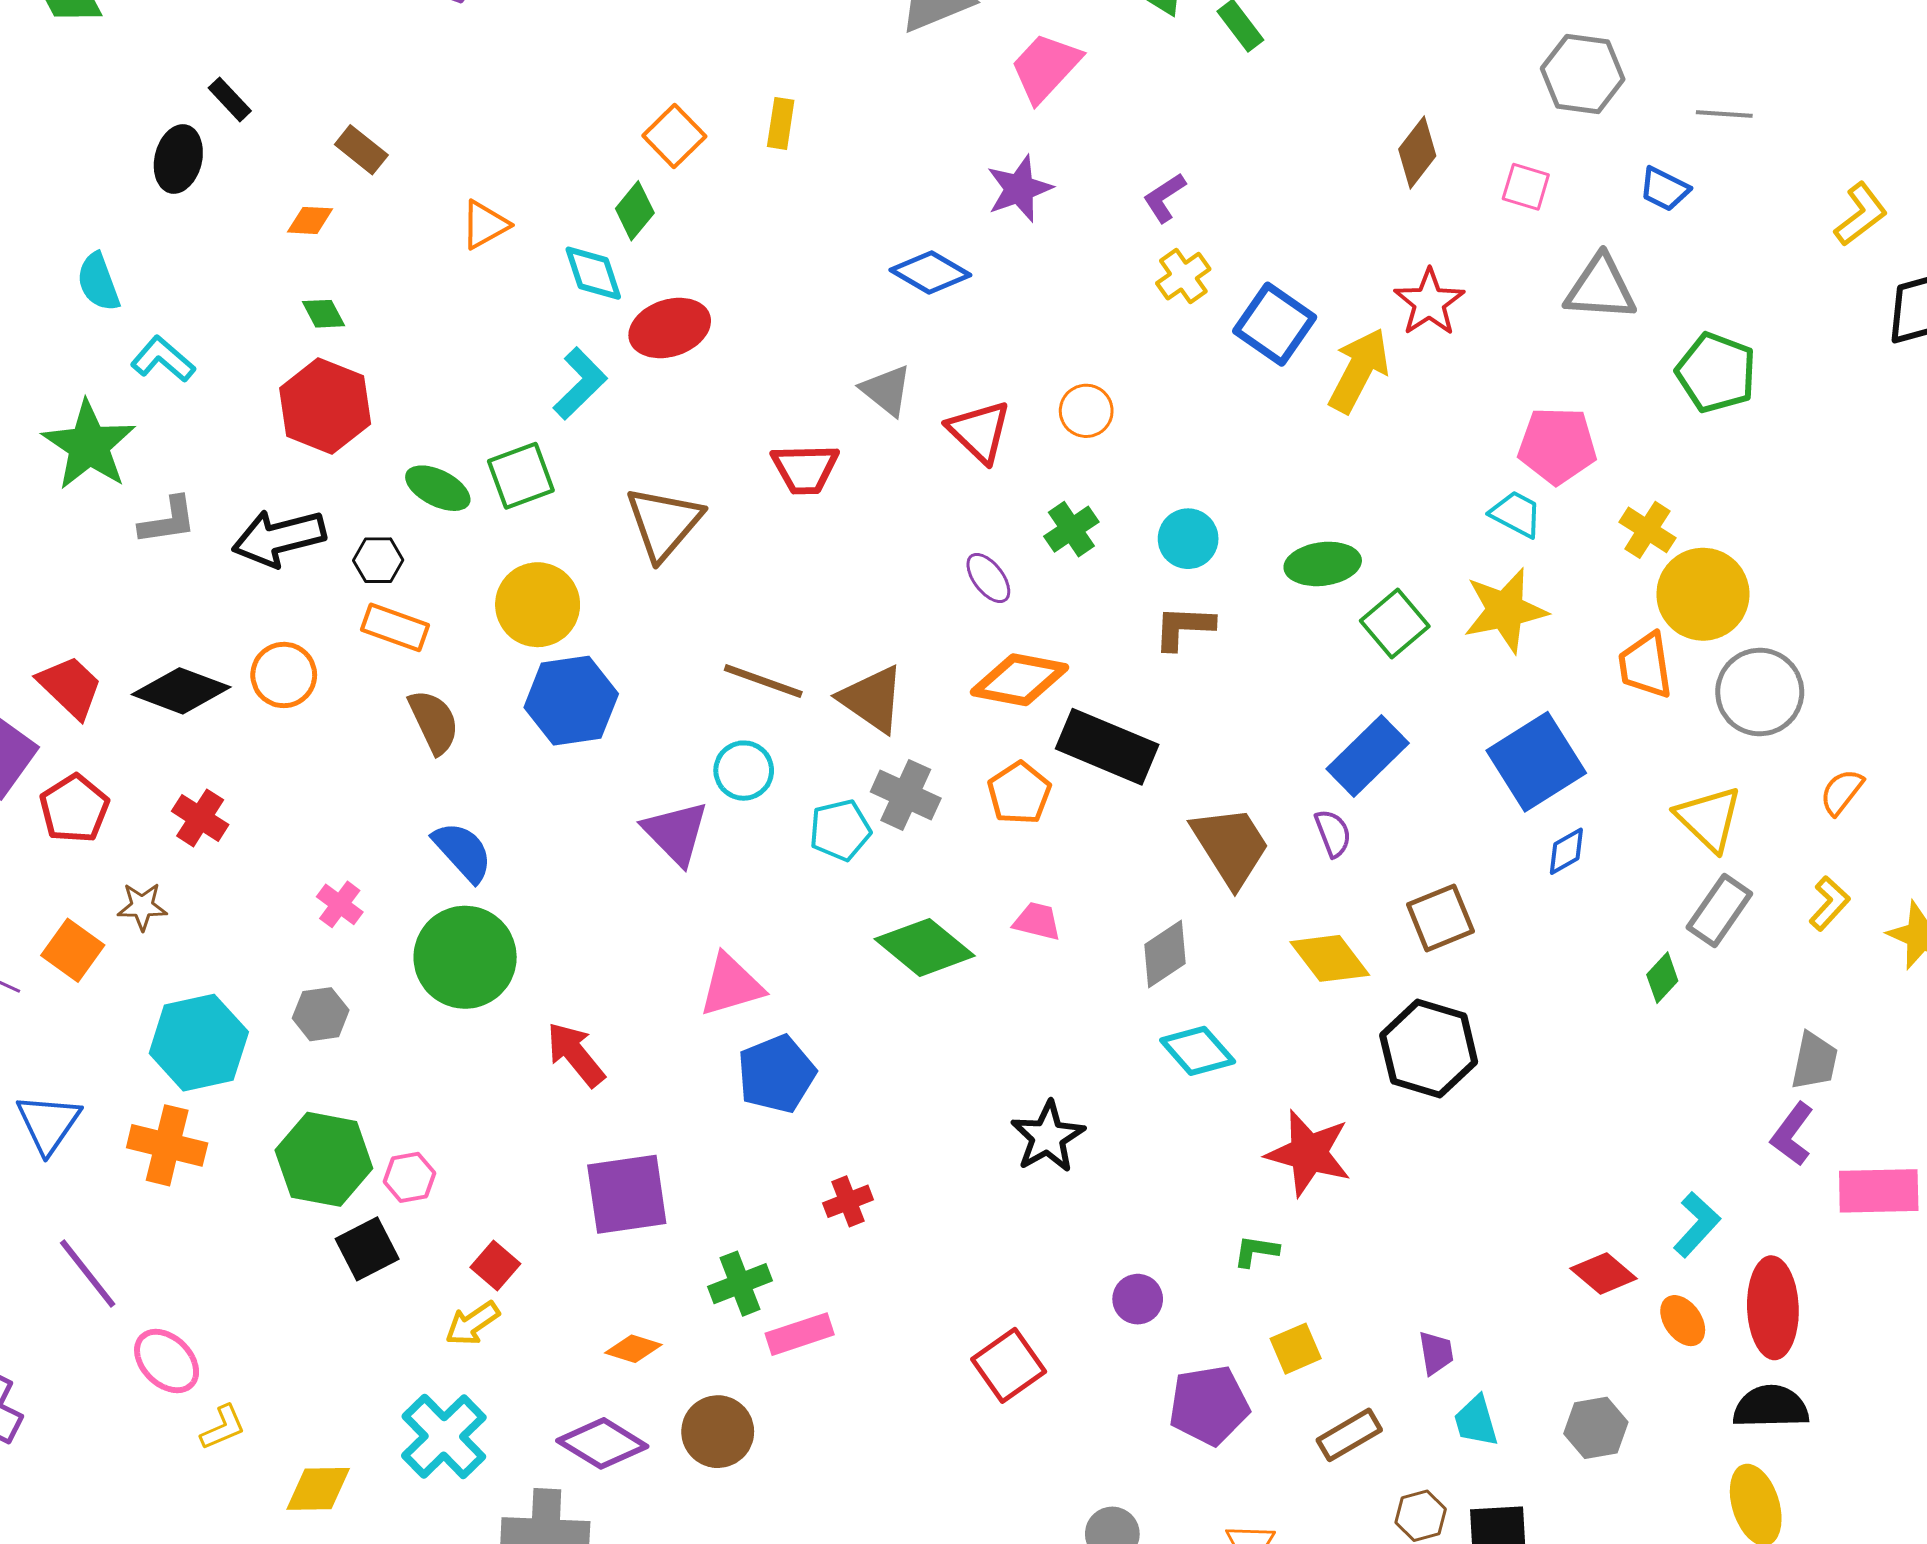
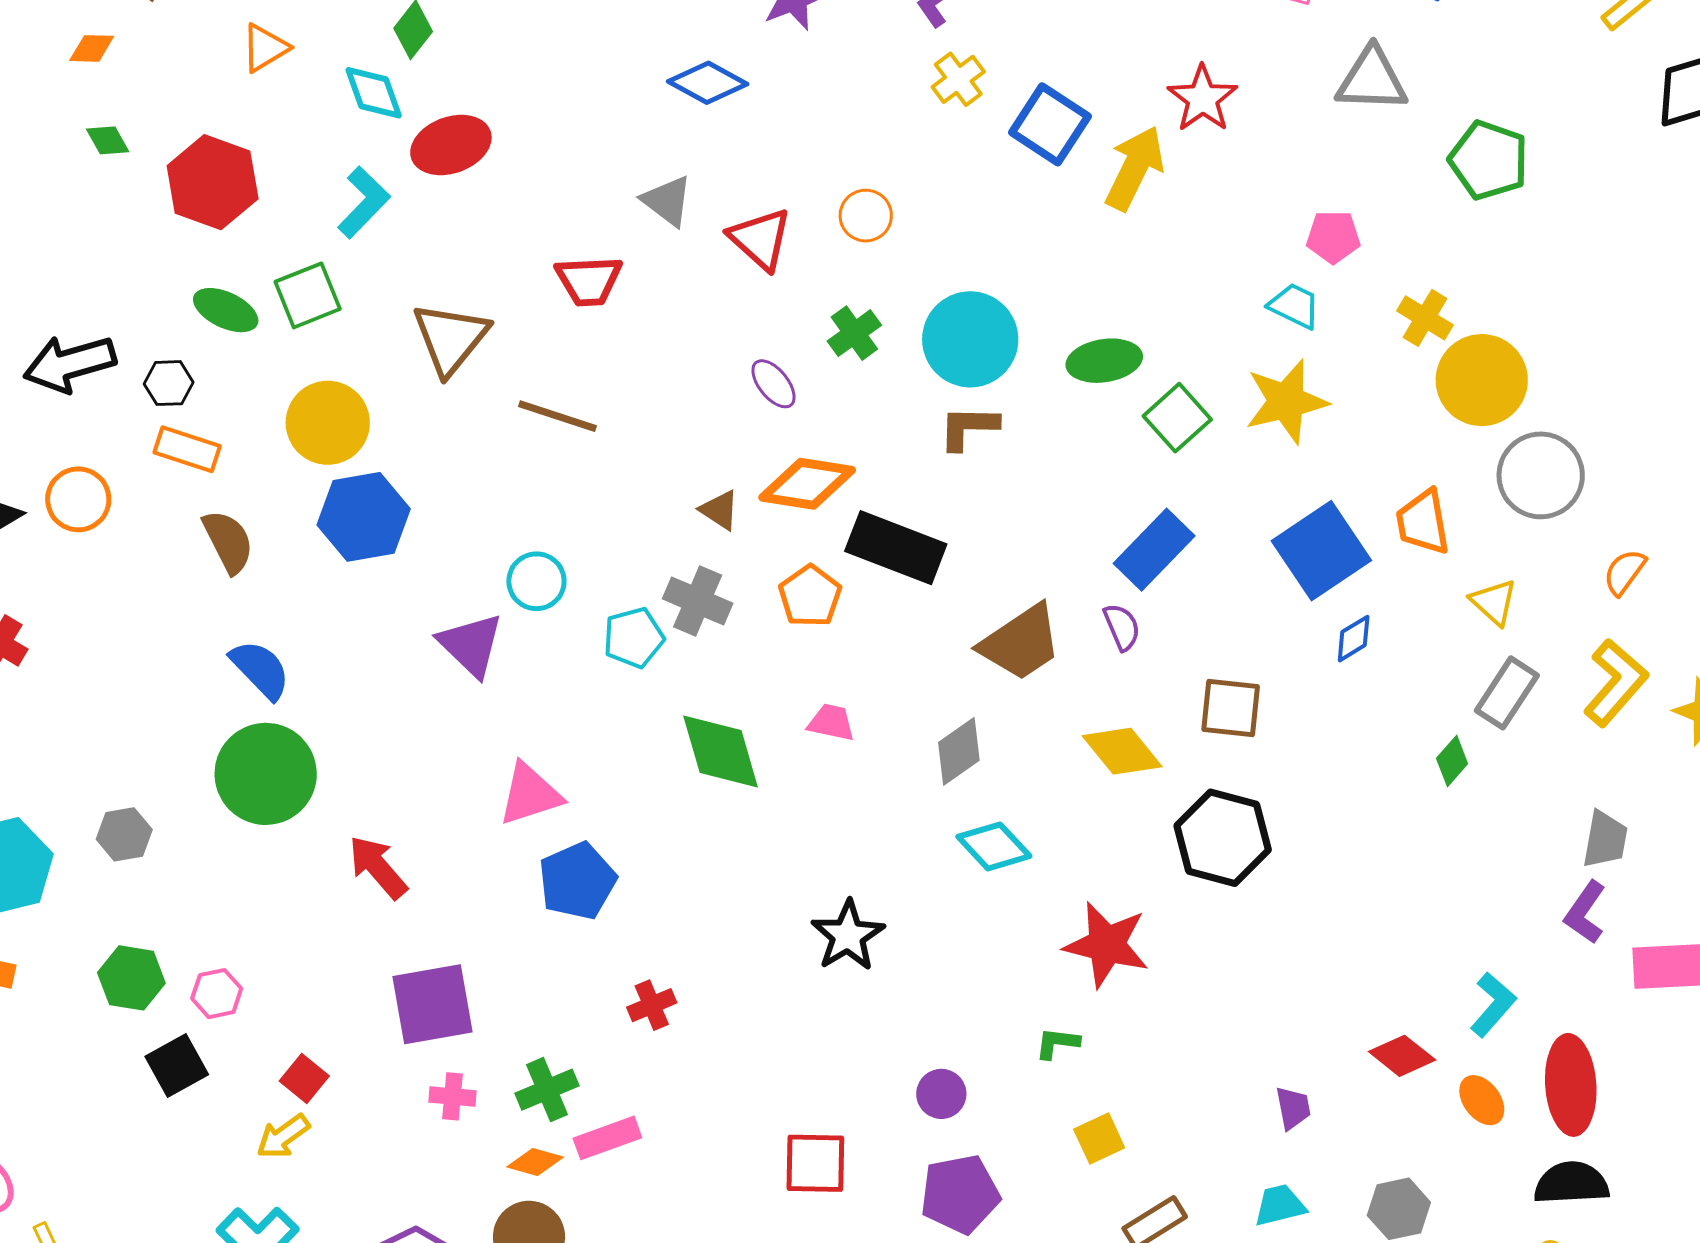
red hexagon: (325, 406) -> (213, 182), moved
pink pentagon: (1557, 446) -> (1333, 237), size x0.7
cyan circle: (1188, 539) -> (970, 339), size x1.6
orange trapezoid: (1645, 665) -> (1423, 522), moved
brown line: (763, 681) -> (557, 416), moved
brown triangle: (872, 699) -> (720, 510), moved, size x0.6
yellow triangle: (1709, 818) -> (1494, 602), size x0.7
brown trapezoid: (1231, 846) -> (1021, 643), turned 90
yellow L-shape: (1829, 903) -> (1616, 683), size x1.6
pink cross: (340, 904) -> (452, 1096), moved, turned -30
brown square: (1440, 918) -> (1231, 708), turned 30
green diamond: (925, 947) -> (721, 751), turned 36
green hexagon: (324, 1159) -> (131, 978), size x0.7
orange diamond: (633, 1349) -> (535, 1162), moved
purple trapezoid: (1436, 1353) -> (1293, 1108), moved
red square: (1009, 1365) -> (815, 1163), turned 38
purple pentagon: (1209, 1405) -> (960, 1194), moved
cyan trapezoid: (1476, 1421) -> (1280, 1205), turned 94

